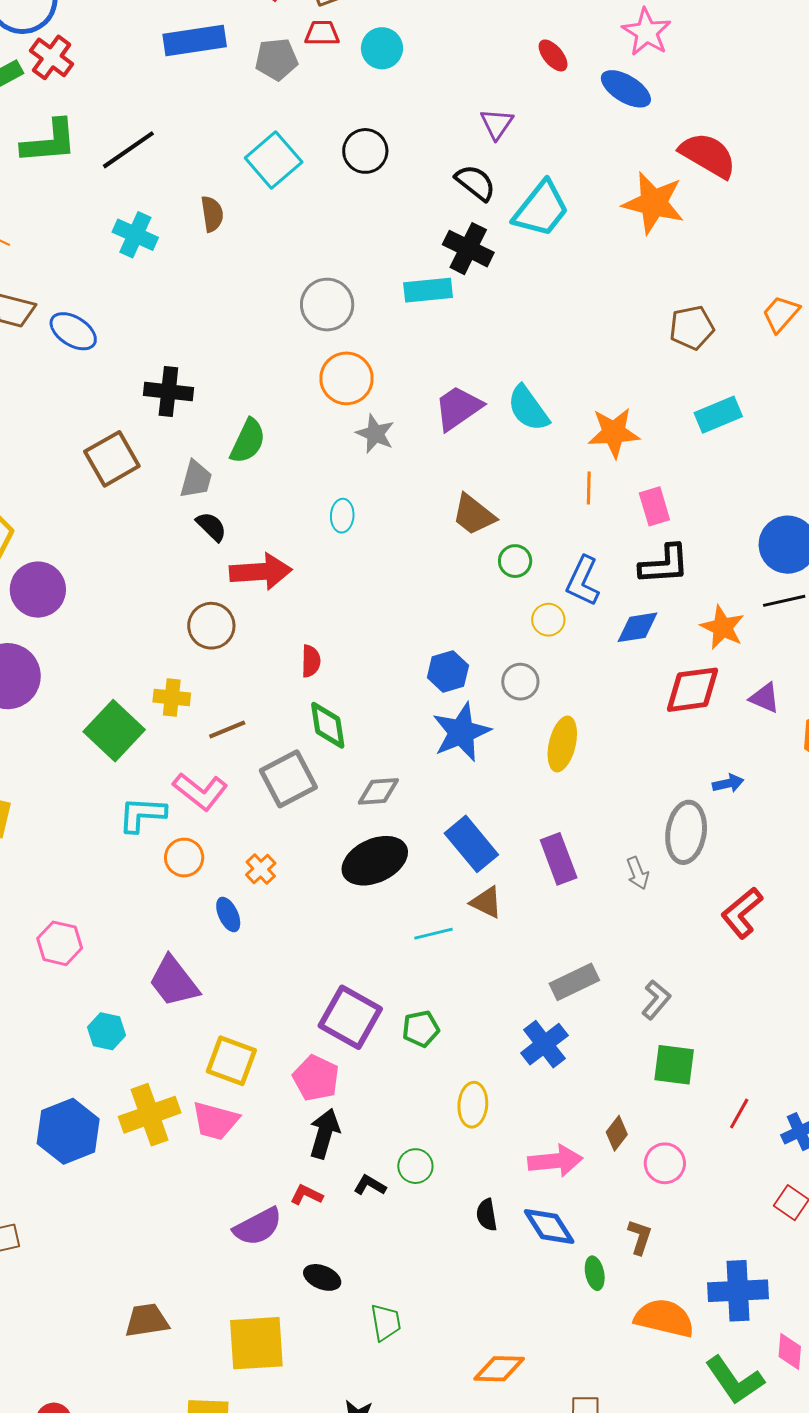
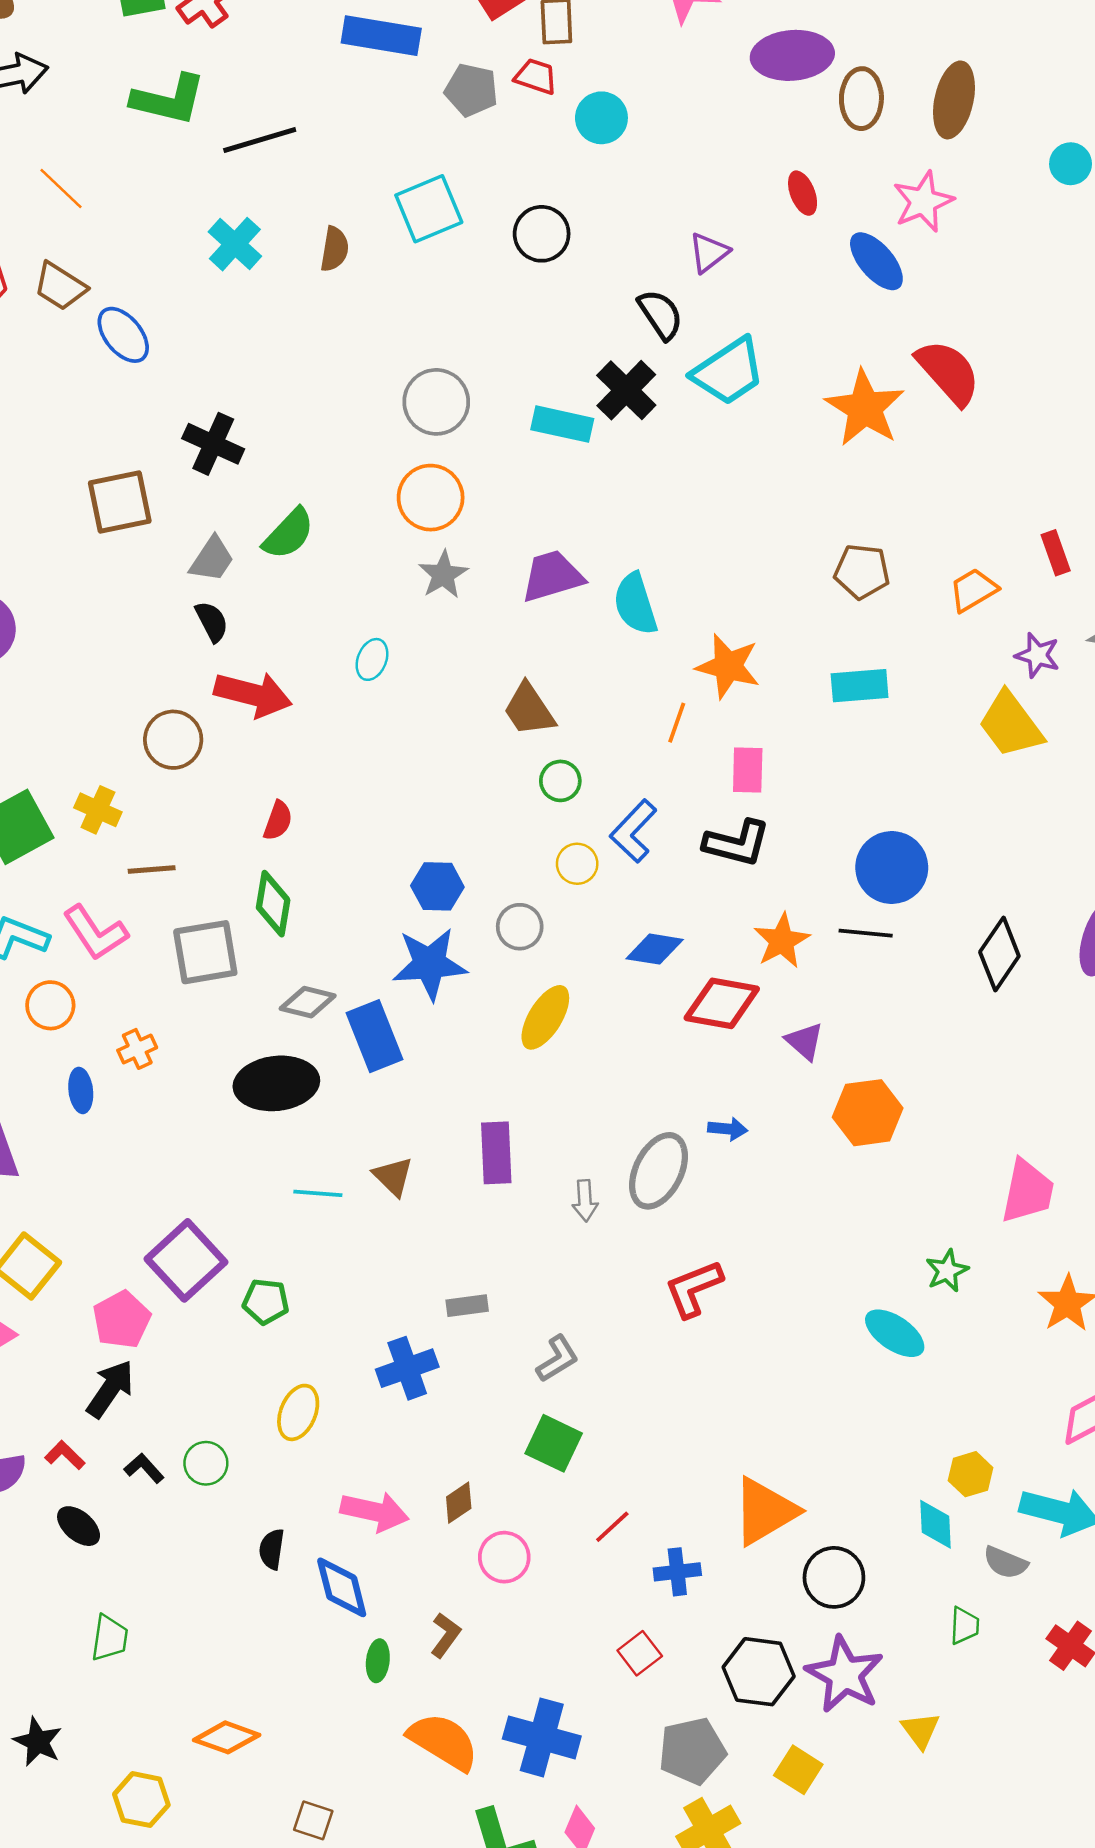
blue diamond: (637, 627) -> (655, 949), moved
blue rectangle: (471, 844) -> (374, 1036), moved
gray rectangle: (574, 982) -> (467, 1306), size x0.7
black ellipse: (322, 1277) -> (79, 1526), moved

